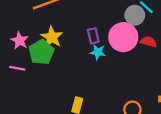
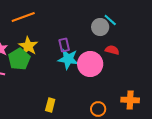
pink circle: (123, 37) -> (90, 64), moved
cyan star: (98, 52) -> (68, 59), size x1.5

